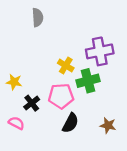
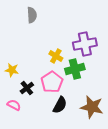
pink pentagon: (61, 96) -> (52, 82), turned -30
brown star: (108, 125) -> (92, 107), size x1.6

